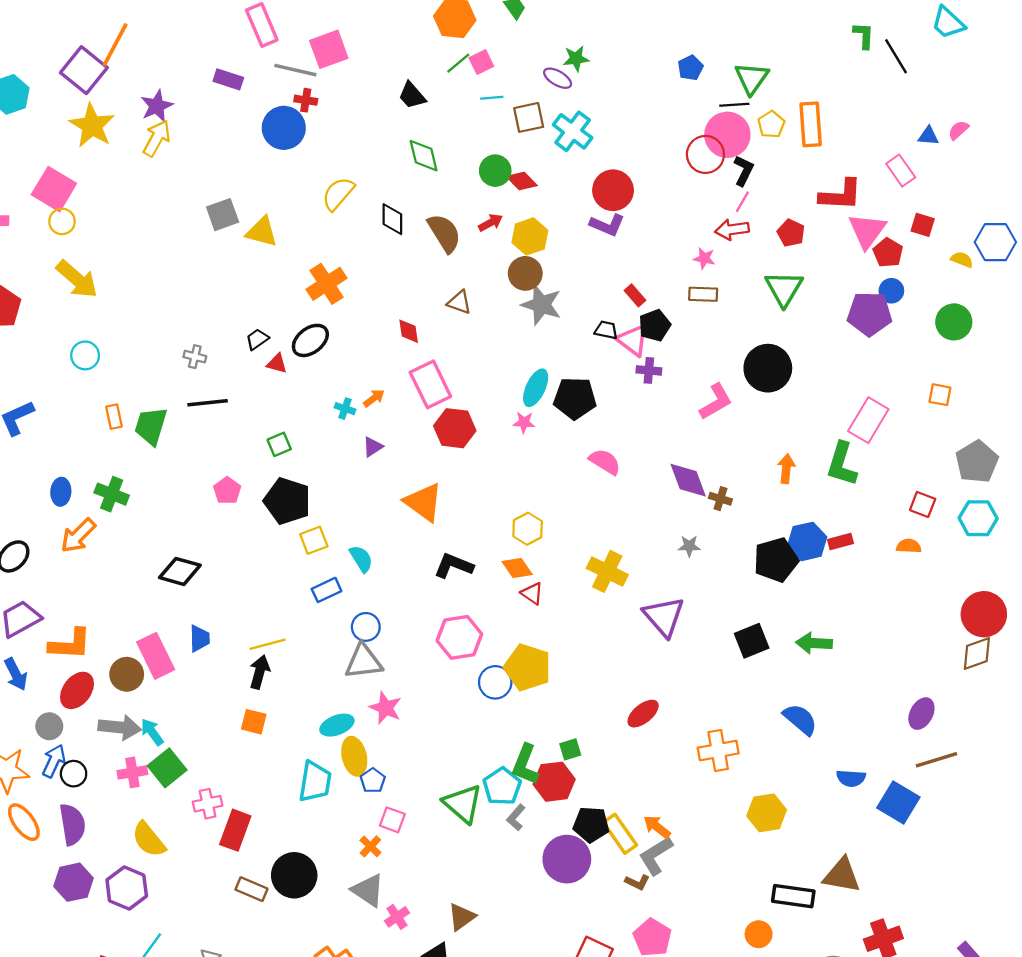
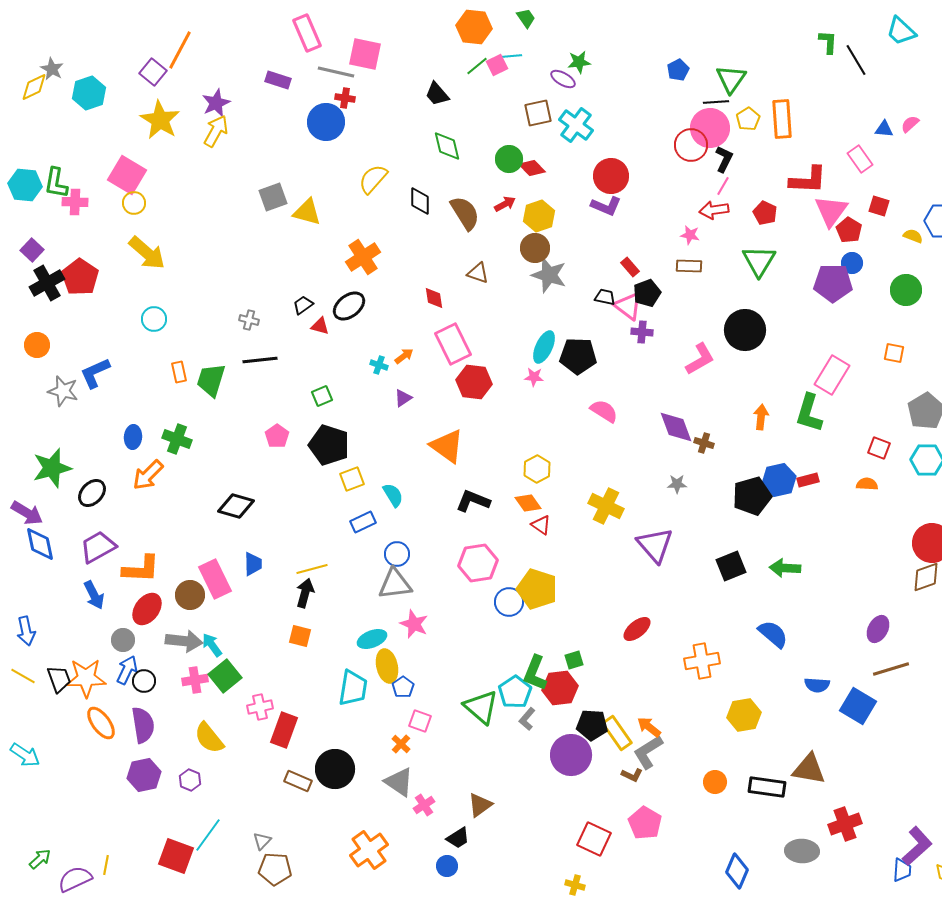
pink square: (329, 49) -> (365, 54), turned 32
purple square: (84, 70) -> (153, 72), size x0.7
cyan line: (492, 98) -> (512, 56), moved
purple hexagon: (127, 888) -> (190, 780), size x0.6
orange circle: (759, 934) -> (715, 782), moved

